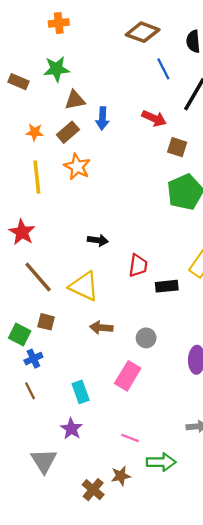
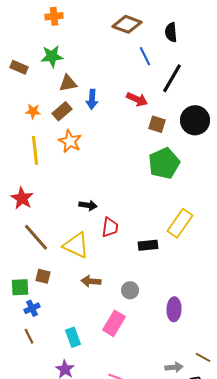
red trapezoid: (138, 266) -> (110, 227), moved
green square: (20, 334) -> (20, 287), turned -30

